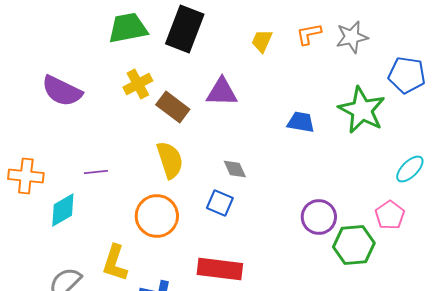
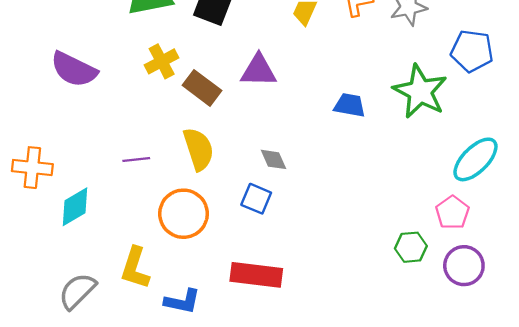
cyan ellipse: (410, 169) -> (475, 159), size x1.4
purple line: (96, 172) -> (136, 159), moved
purple circle: (319, 217) -> (464, 266), moved
green hexagon: (354, 245) -> (411, 247), size x0.7

